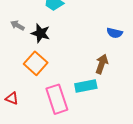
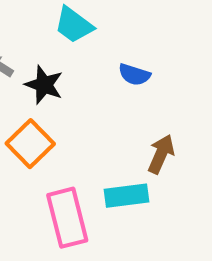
blue semicircle: (115, 33) -> (134, 75), moved

